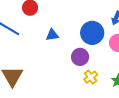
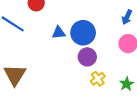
blue circle: (92, 33) -> (83, 33), moved

